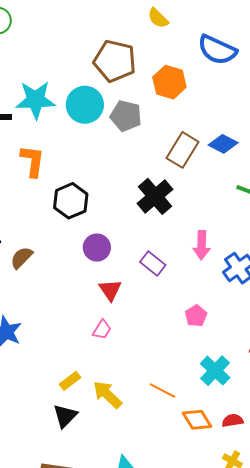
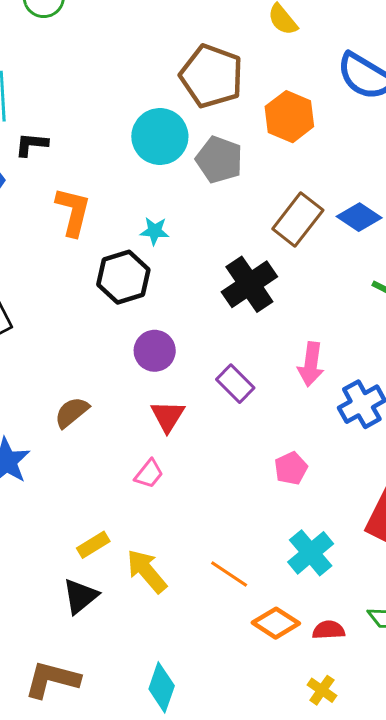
cyan star: (36, 100) -> (155, 231), moved, size x0.5
brown semicircle: (22, 258) -> (72, 412), moved
orange diamond: (197, 420) -> (276, 623), turned -32

